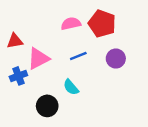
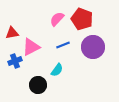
pink semicircle: (71, 24) -> (57, 19), turned -35
purple circle: (116, 59) -> (93, 47), size x1.5
cyan semicircle: (71, 87) -> (57, 70), turned -104

